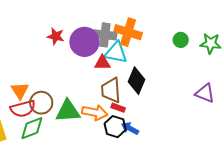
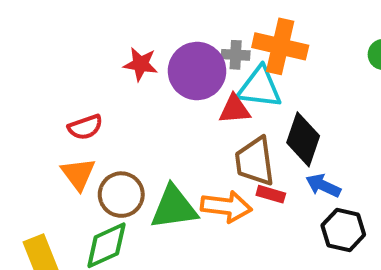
gray cross: (105, 35) -> (236, 55), size x0.6
red semicircle: (23, 109) -> (85, 127), moved, size x0.7
black hexagon: (115, 127) -> (343, 230), moved
blue arrow: (130, 128) -> (323, 186), moved

